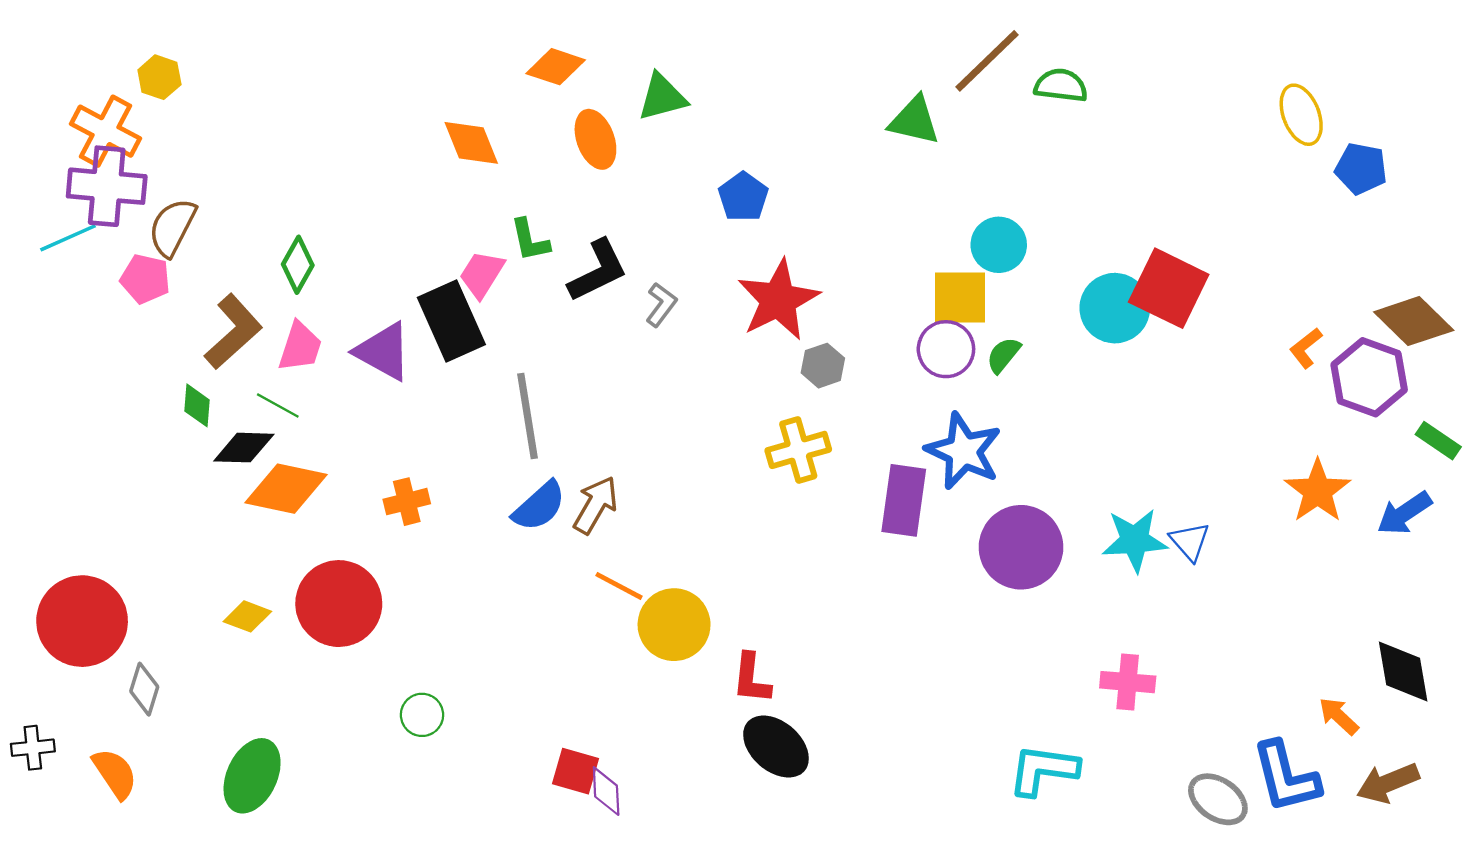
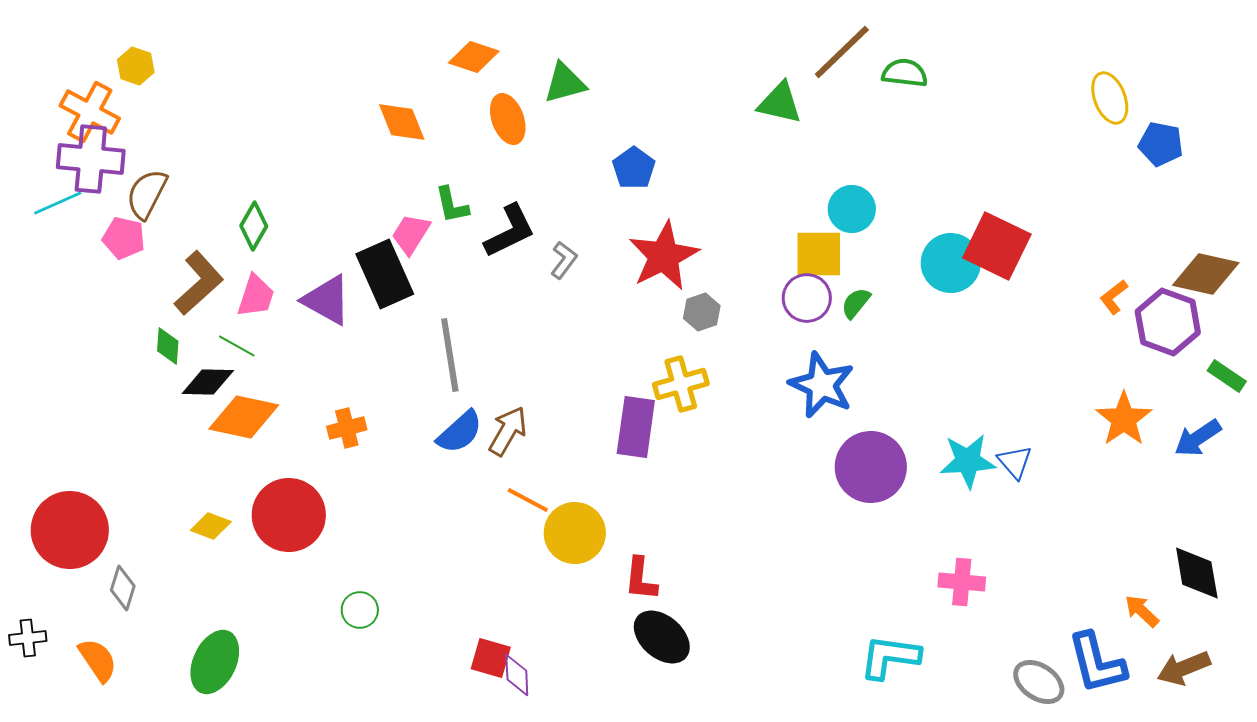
brown diamond: (1414, 321) -> (1206, 274), turned -32
purple rectangle: (904, 500) -> (636, 427), moved

